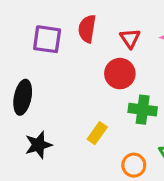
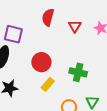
purple square: (47, 39) -> (13, 34), moved
red circle: (120, 74) -> (41, 62), moved

